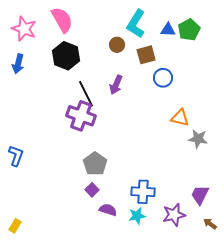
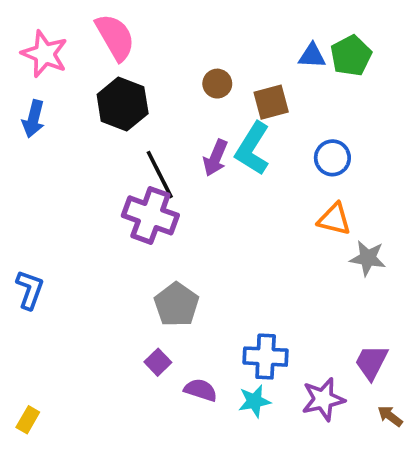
cyan L-shape: (136, 24) -> (253, 149), moved
blue circle: (163, 78) -> (332, 158), moved
purple square: (92, 190) -> (158, 362), moved

